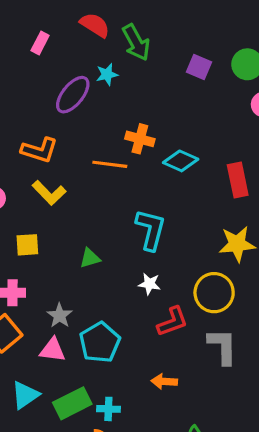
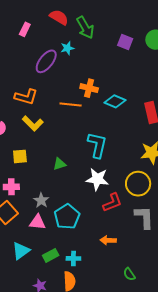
white star: (149, 284) -> (97, 179), size x1.6
green rectangle: (72, 403) -> (51, 255), size x0.7

